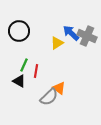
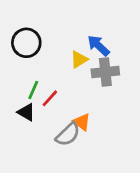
gray cross: (87, 36) -> (105, 72), moved, turned -30
red line: (36, 71) -> (50, 98), turned 32

